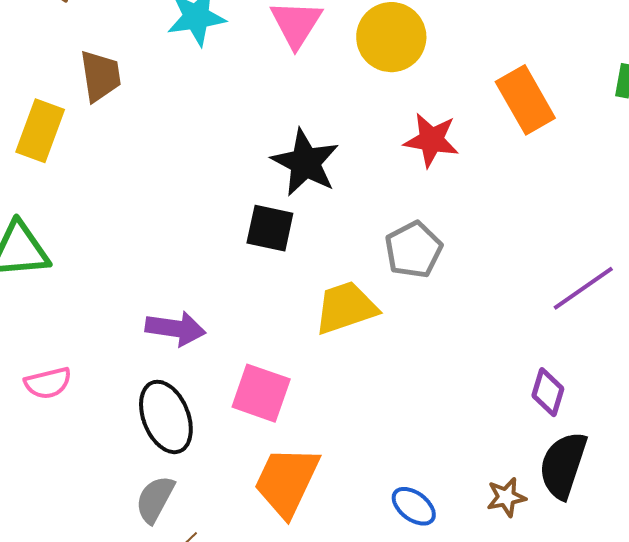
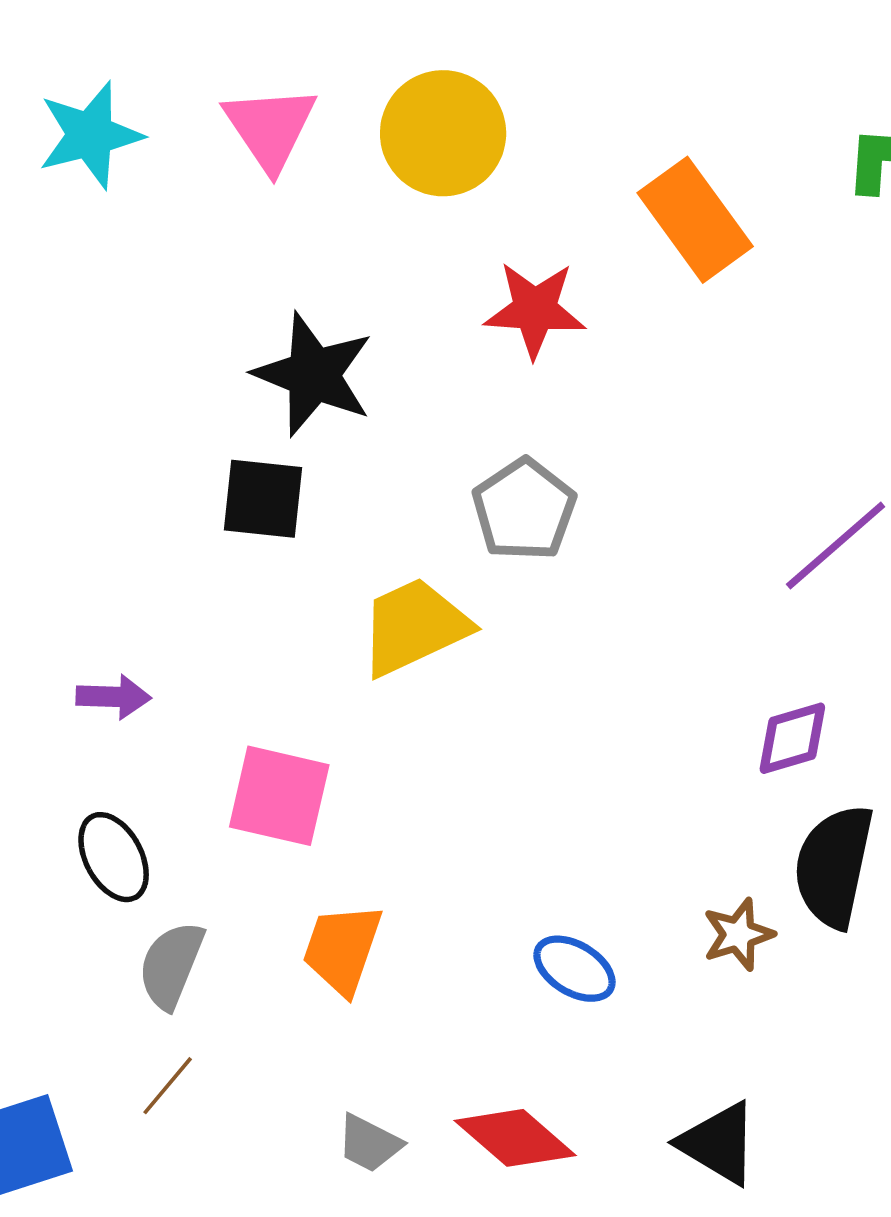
purple arrow: (176, 328) -> (114, 697), size x0.7
purple diamond: (548, 392) -> (792, 738), turned 63
black ellipse: (166, 417) -> (114, 857), size x0.7
orange trapezoid: (287, 481) -> (342, 949), size x0.7
gray semicircle: (155, 499) -> (171, 965), moved

